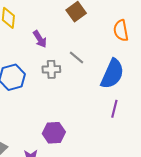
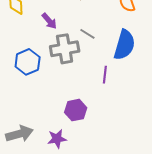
gray cross: (51, 69) -> (65, 49), size x1.6
purple line: (114, 109) -> (105, 75), moved

